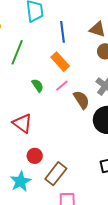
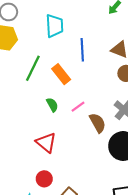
orange rectangle: (60, 62) -> (61, 74), moved
red triangle: (22, 123) -> (46, 143), moved

